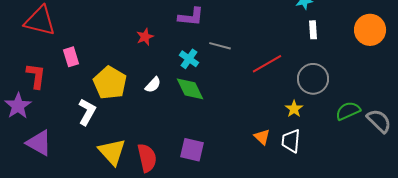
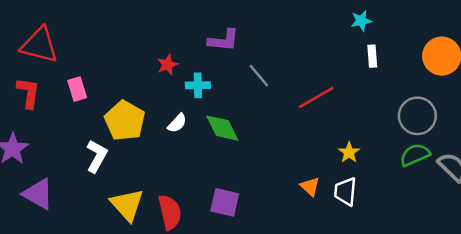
gray line: (220, 46) -> (259, 76), turned 35
cyan cross: (189, 59) -> (198, 85), moved, turned -36
red L-shape: (36, 76) -> (28, 93), moved
gray circle: (313, 79) -> (417, 116), moved

